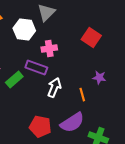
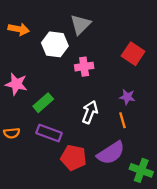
purple rectangle: (36, 68) -> (49, 133), moved
purple star: (99, 78) -> (127, 97), moved

